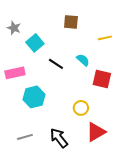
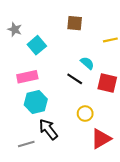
black line: (56, 64) -> (75, 79), moved
pink rectangle: (15, 73) -> (27, 77), moved
black arrow: (59, 138) -> (48, 129), moved

